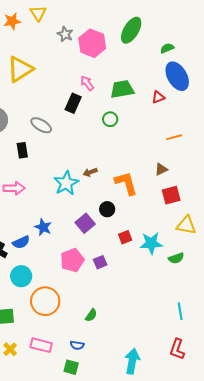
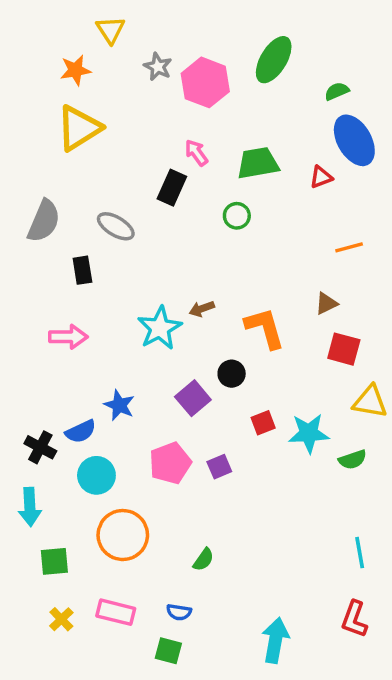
orange star: (12, 21) -> (75, 70), moved
red square: (171, 195) -> (344, 349), turned 30
cyan circle: (21, 276) -> (96, 475), moved

